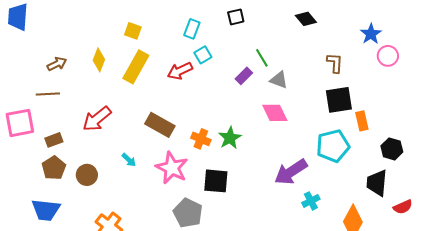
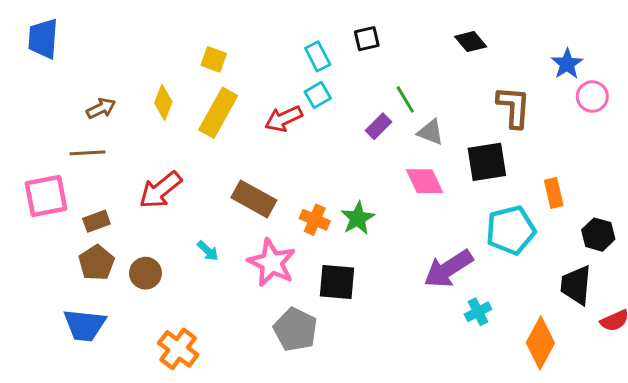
cyan rectangle: (192, 29) -> (318, 56), moved, turned -48
brown L-shape: (335, 63) -> (514, 107), size x1.4
black square: (339, 100) -> (487, 162), moved

